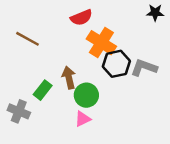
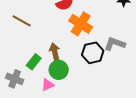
black hexagon: (116, 64) -> (93, 53), moved
green circle: (86, 95) -> (59, 70), moved
pink triangle: (83, 119) -> (48, 85), moved

